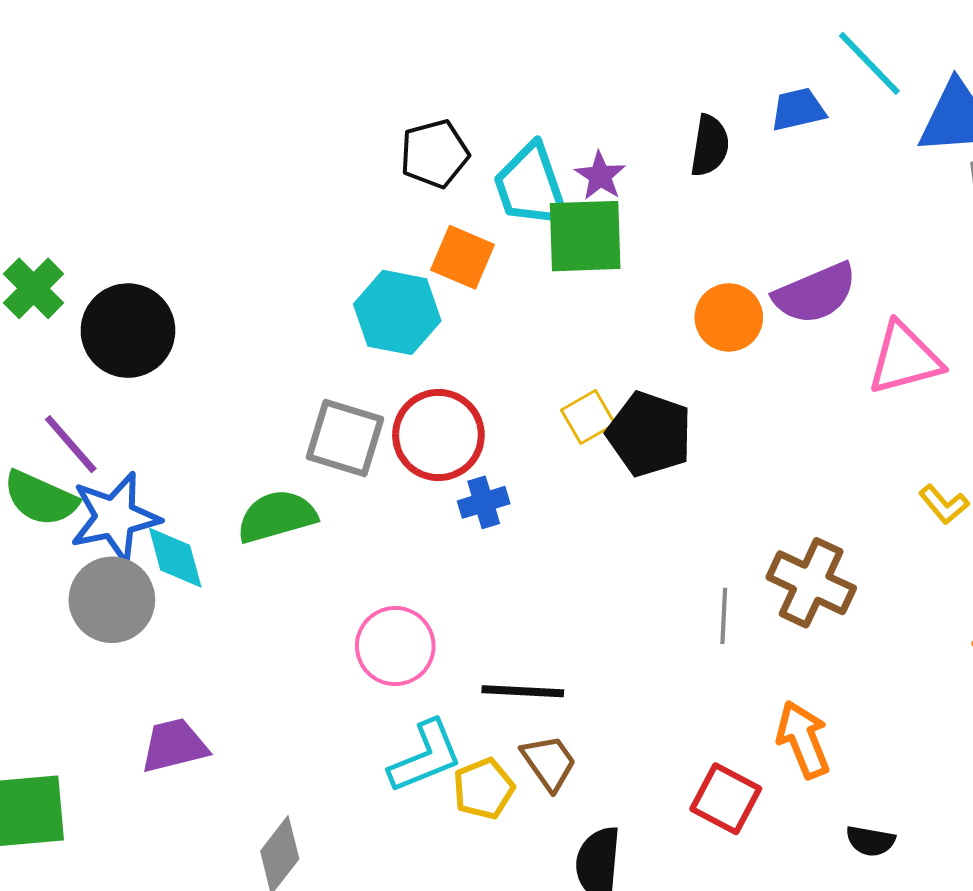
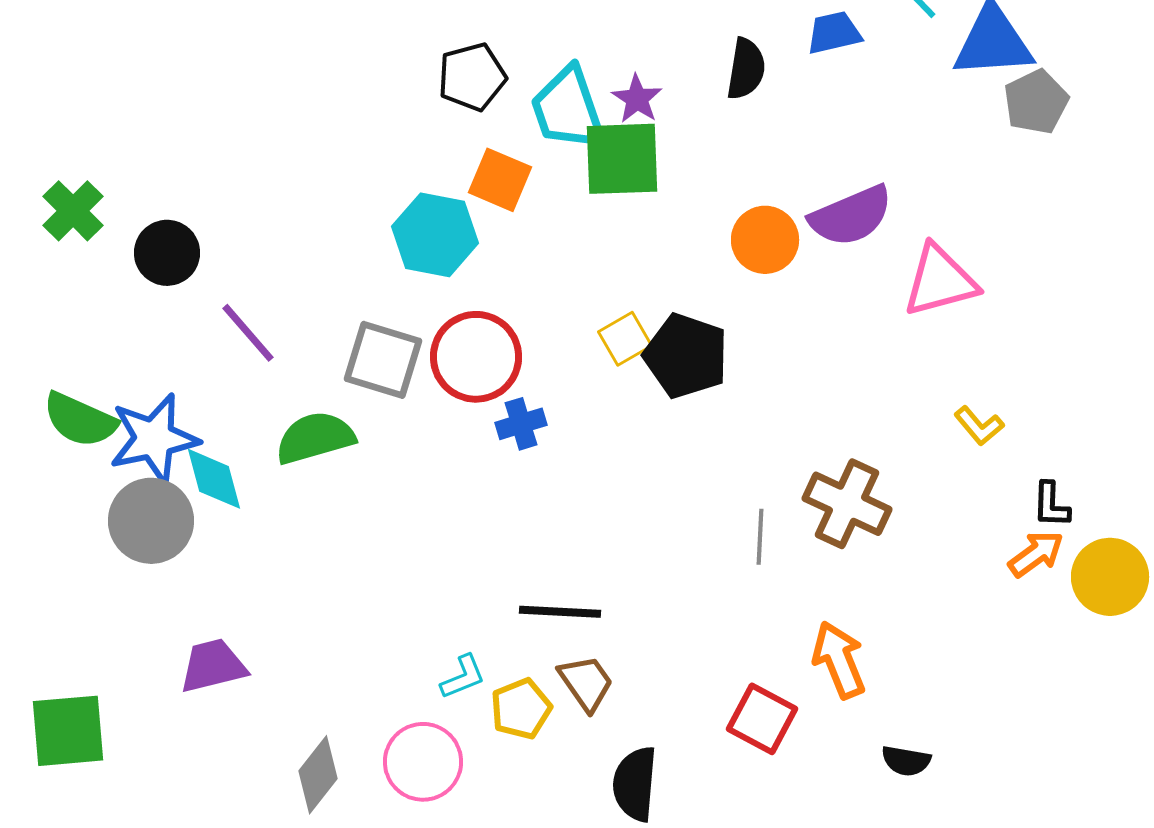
black circle: (128, 331) -> (167, 253), size x0.7
purple line: (71, 444) -> (248, 333), moved
pink circle: (395, 646) -> (423, 762), moved
cyan L-shape: (425, 757) -> (463, 677), size x0.6

